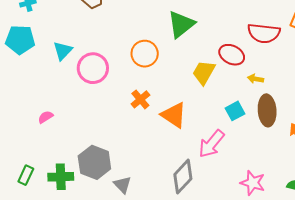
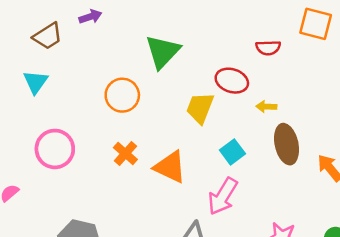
red semicircle: (264, 33) -> (268, 48), size x0.6
cyan triangle: (63, 51) -> (36, 82), moved
pink circle: (93, 68) -> (55, 149), moved
cyan square: (235, 111) -> (232, 152), moved

